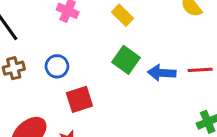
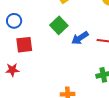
blue arrow: (162, 73) -> (80, 38), turned -48

